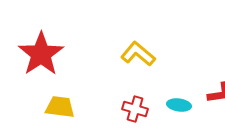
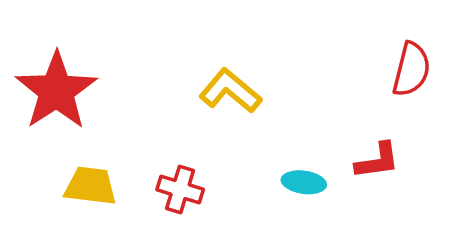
red cross: (135, 109) -> (180, 189), moved

